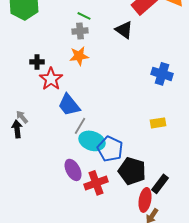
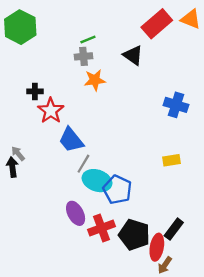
green line: (84, 16) -> (88, 39), turned -48
orange star: (79, 56) -> (95, 80), moved
black pentagon: (132, 171) -> (134, 235), moved

